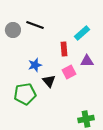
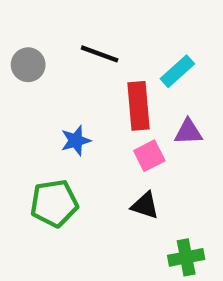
black line: (35, 25) -> (100, 54), moved
red rectangle: (64, 49) -> (139, 106), size x1.5
black triangle: (49, 81) -> (145, 205), moved, turned -32

